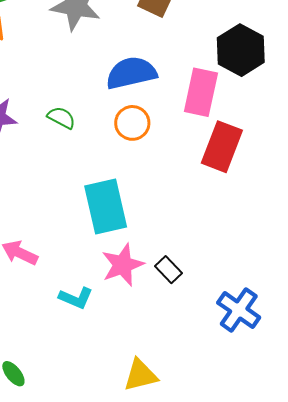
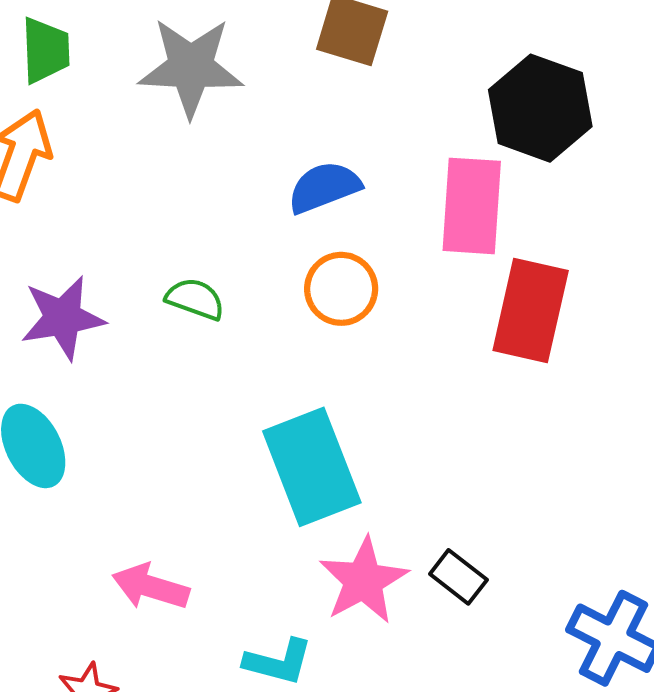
blue semicircle: (131, 73) -> (324, 187), size x0.7

